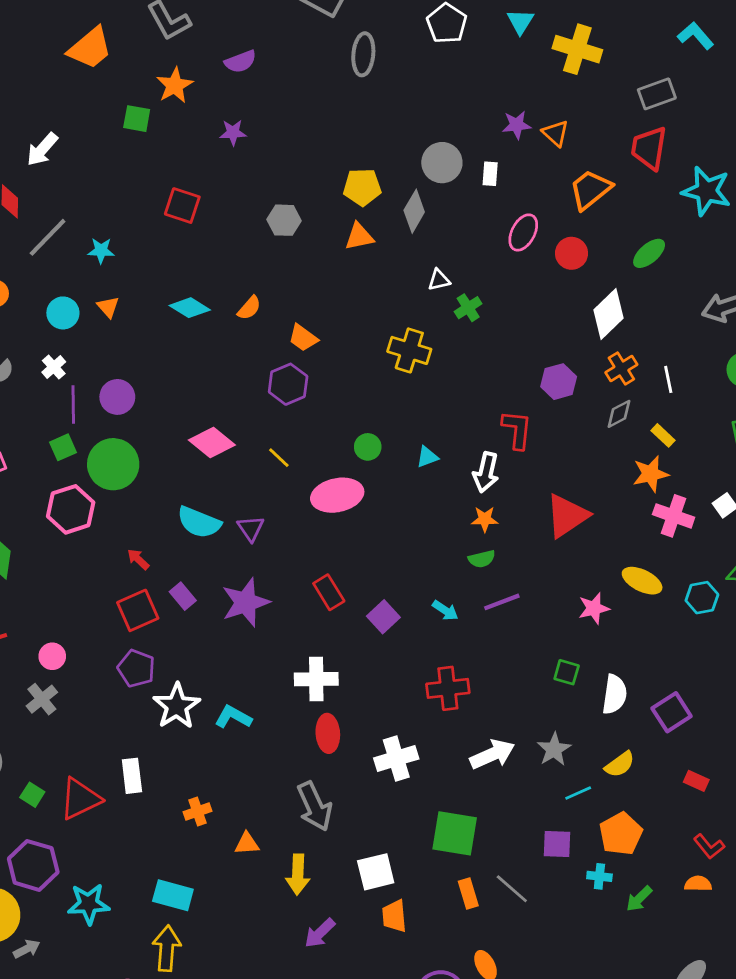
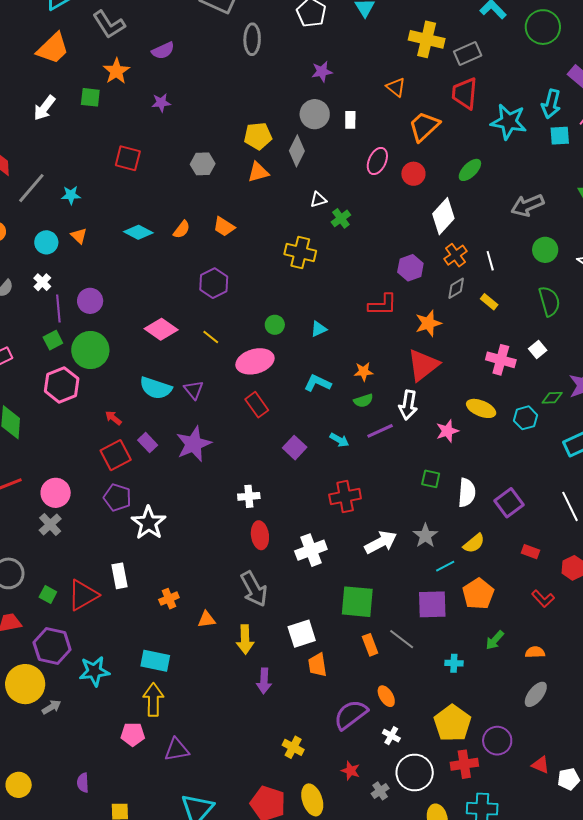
yellow cross: (577, 49) -> (427, 39), moved
purple star: (517, 125) -> (322, 72), moved
white arrow: (42, 149) -> (44, 108), moved
orange trapezoid: (303, 338) -> (224, 227), moved
red L-shape: (517, 430) -> (383, 305), turned 88
white arrow: (486, 472) -> (408, 405), moved
orange star: (651, 474) -> (428, 323), moved
red rectangle: (329, 592) -> (257, 405), moved
pink circle: (52, 656) -> (56, 493), size x1.5
white cross: (316, 679) -> (249, 496), size x0.7
cyan L-shape: (233, 717) -> (318, 383), moved
purple square: (557, 844) -> (432, 604), size x1.4
cyan cross: (599, 876) -> (454, 663), moved
orange semicircle: (698, 884) -> (535, 652), moved
purple arrow: (320, 933) -> (264, 681), turned -40

